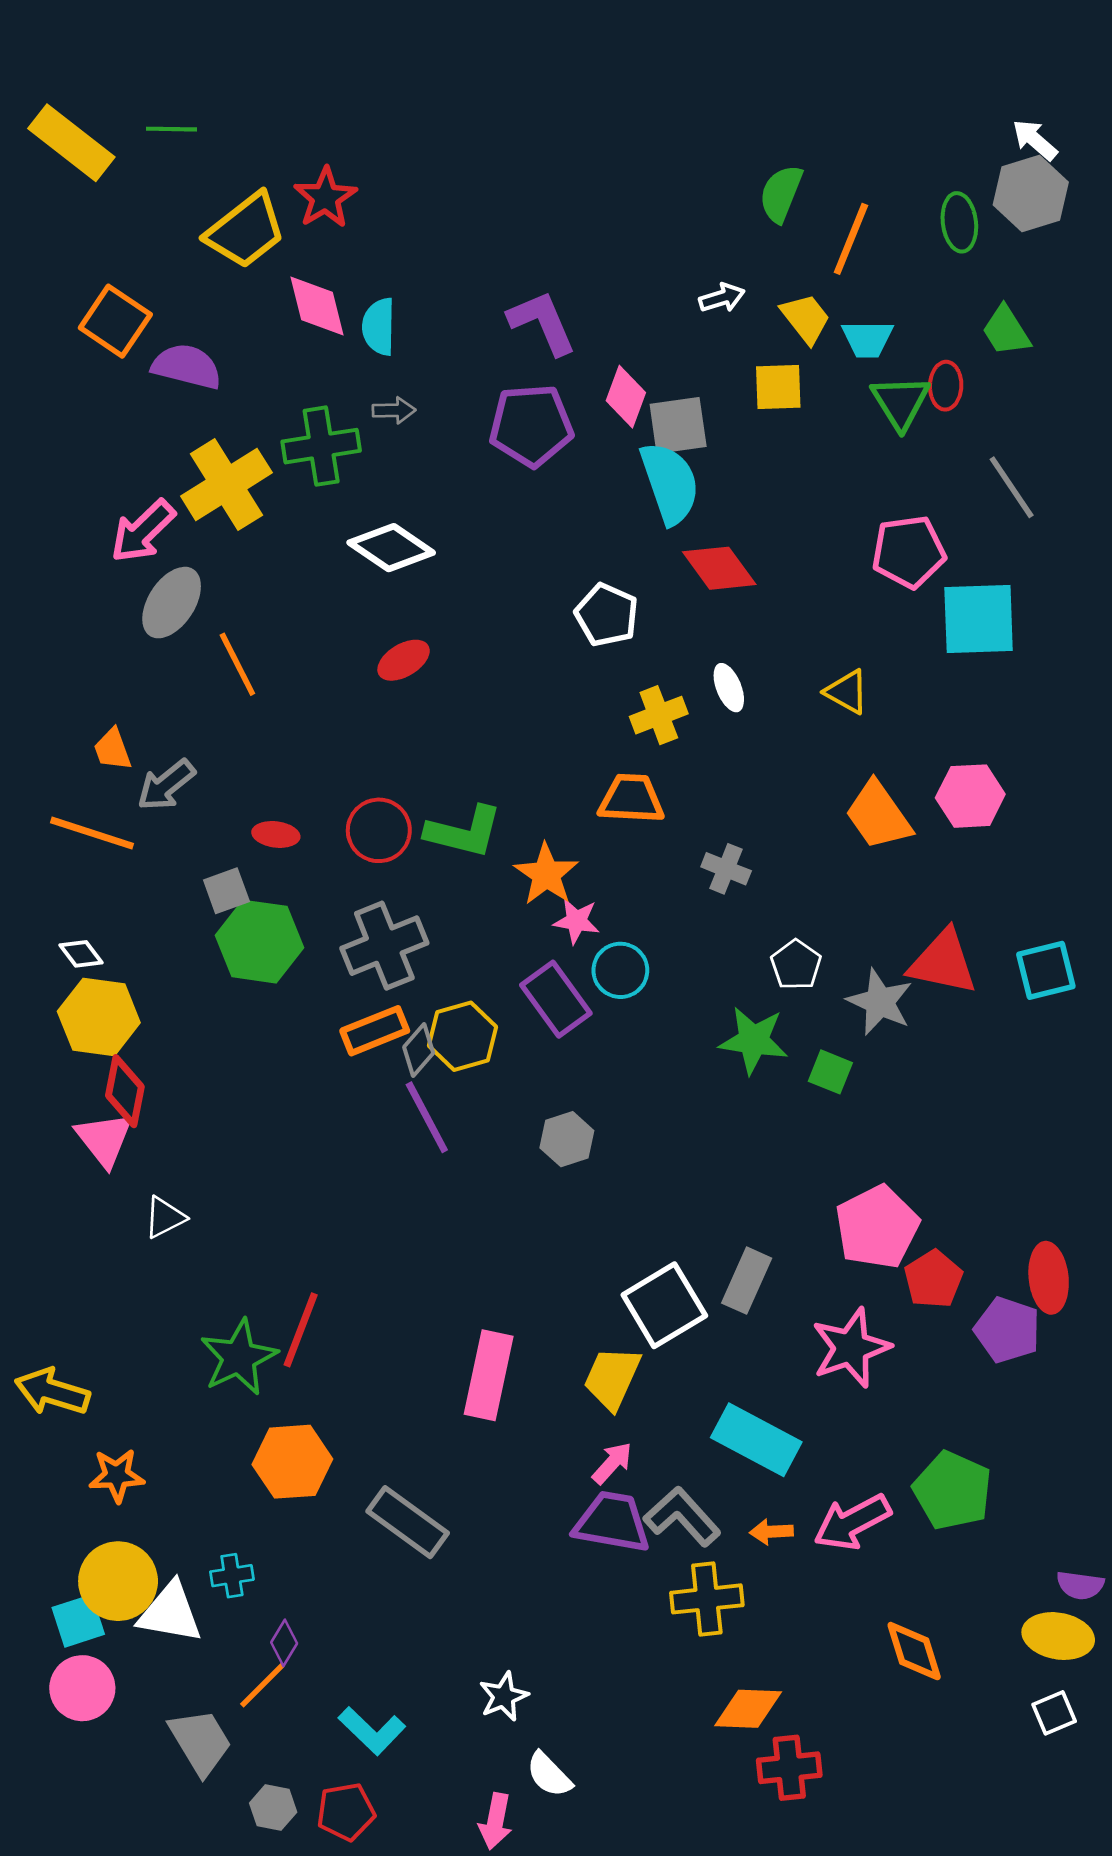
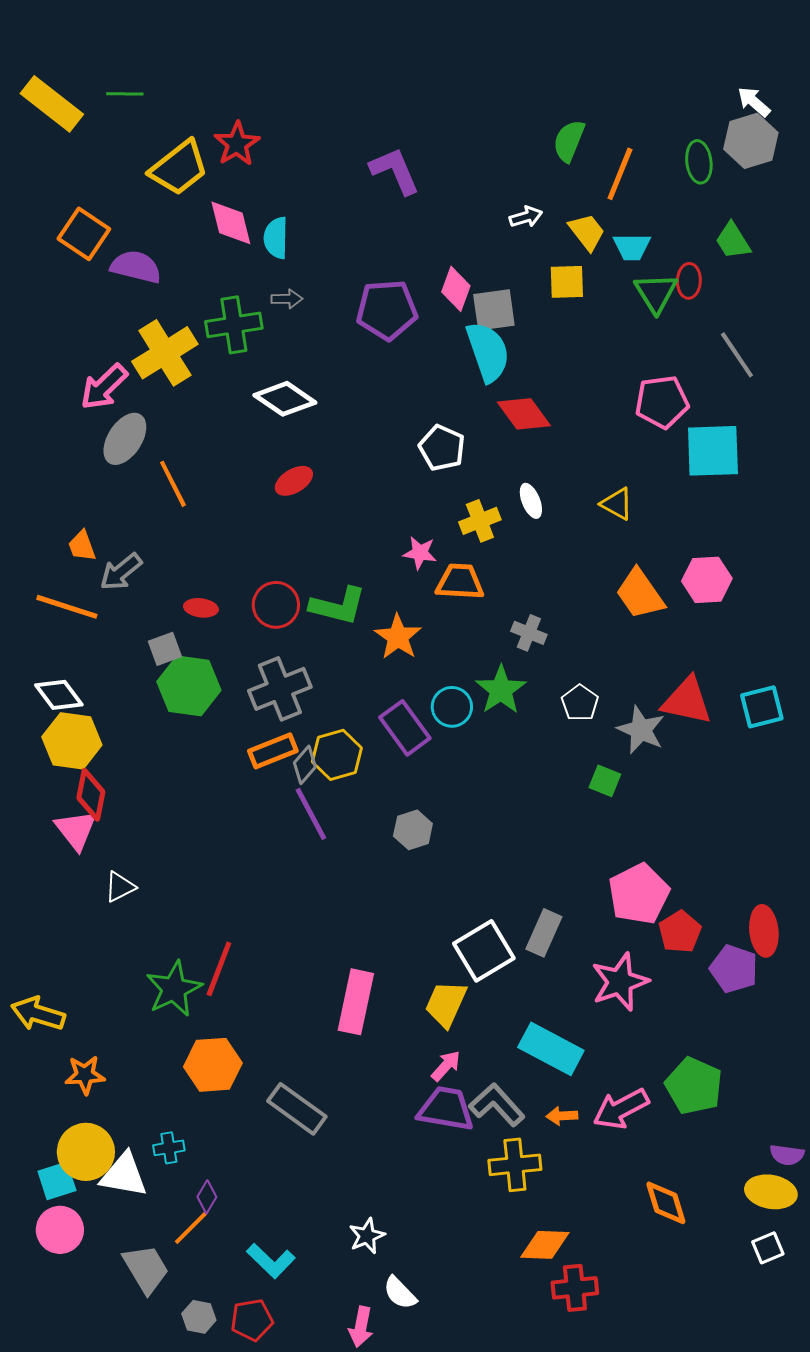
purple L-shape: (542, 323) -> (395, 171), moved
pink star: (576, 921) -> (420, 553), moved
white diamond: (81, 954) -> (59, 695), size x1.5
green star: (754, 1040) -> (501, 690), moved, turned 30

